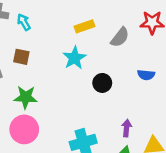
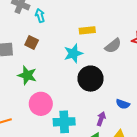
blue semicircle: (146, 75) -> (123, 104), moved
black circle: (102, 83) -> (91, 79), size x1.6
pink circle: (24, 129) -> (41, 104), moved

